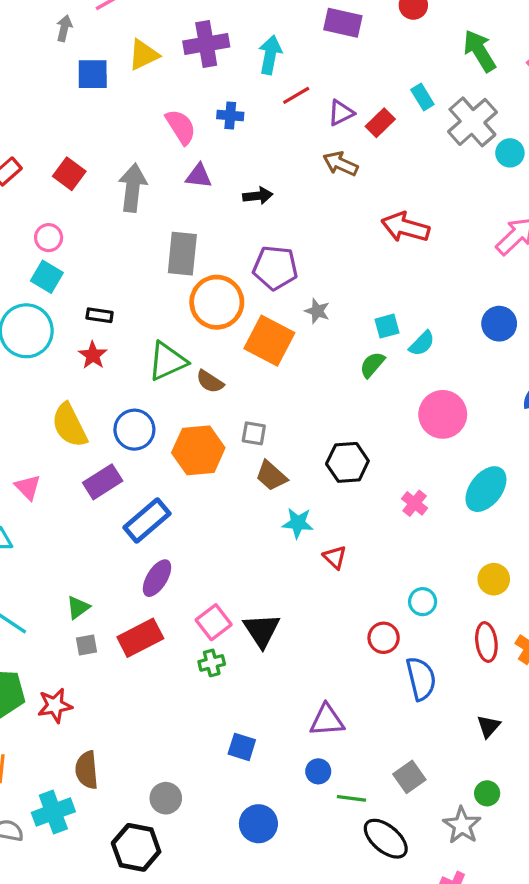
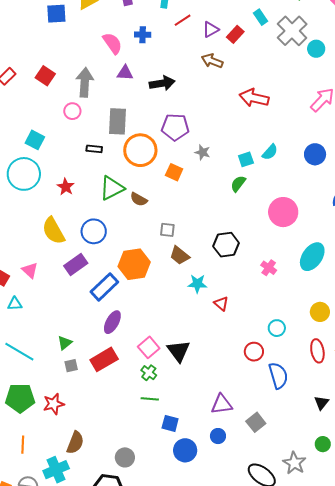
black arrow: (258, 196) -> (162, 83), size x1.4
pink circle: (49, 238) -> (72, 111), moved
black rectangle: (100, 315) -> (94, 149), moved
orange square: (269, 341) -> (174, 172), size x0.6
cyan semicircle: (422, 343) -> (270, 152), moved
orange hexagon: (198, 450) -> (134, 264), moved
green cross: (212, 663) -> (149, 373), turned -35
brown semicircle: (87, 770) -> (75, 443), turned -150
gray square: (409, 777) -> (256, 422), moved
green line: (351, 798) -> (150, 399), moved
blue circle: (258, 824) -> (185, 450), moved
gray star: (462, 825) -> (294, 463), moved

